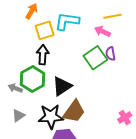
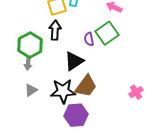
purple semicircle: (111, 54) -> (89, 39), moved
green hexagon: (33, 79) -> (30, 45), moved
gray arrow: (15, 88) -> (28, 63), turned -104

